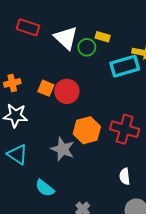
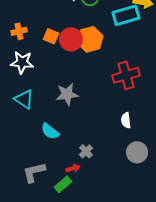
red cross: (125, 129) -> (126, 75), turned -32
orange hexagon: (87, 130) -> (90, 39), moved
gray star: (63, 149) -> (67, 94), turned -30

